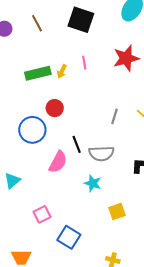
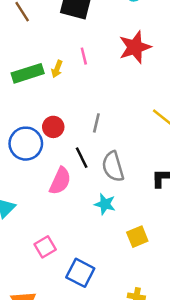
red circle: (55, 108) -> (53, 127), moved
gray line: (115, 116) -> (96, 123), moved
gray semicircle: (101, 154) -> (113, 167), turned 80

